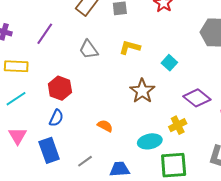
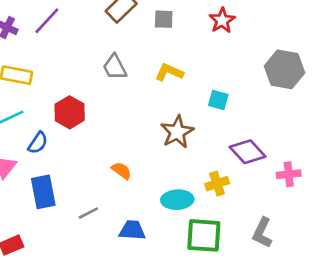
purple line: (45, 34) -> (47, 21), moved
cyan square: (169, 63) -> (218, 100), turned -35
blue semicircle: (56, 118) -> (38, 143), moved

